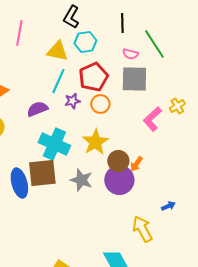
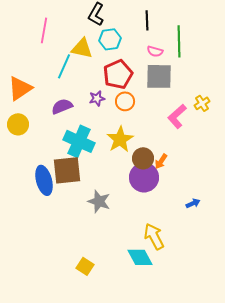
green line: (154, 44) -> (179, 41), turned 32
cyan line: (58, 81) -> (64, 66), moved
gray star: (81, 180) -> (99, 201), moved
yellow arrow: (142, 229) -> (154, 236), moved

